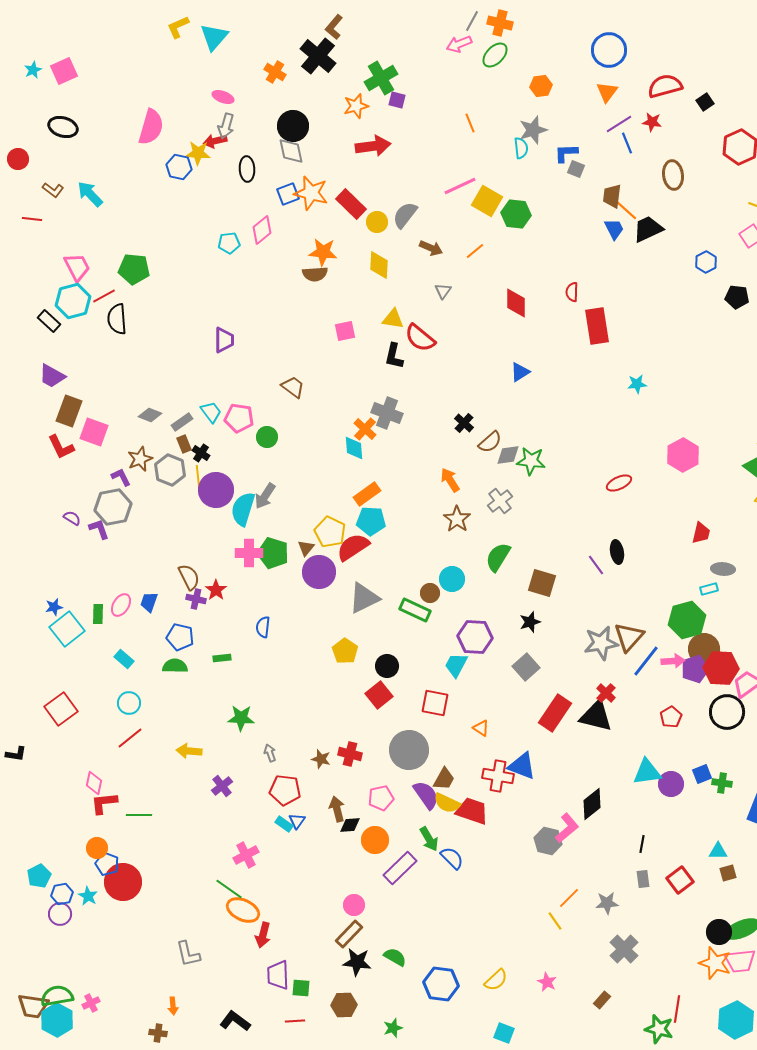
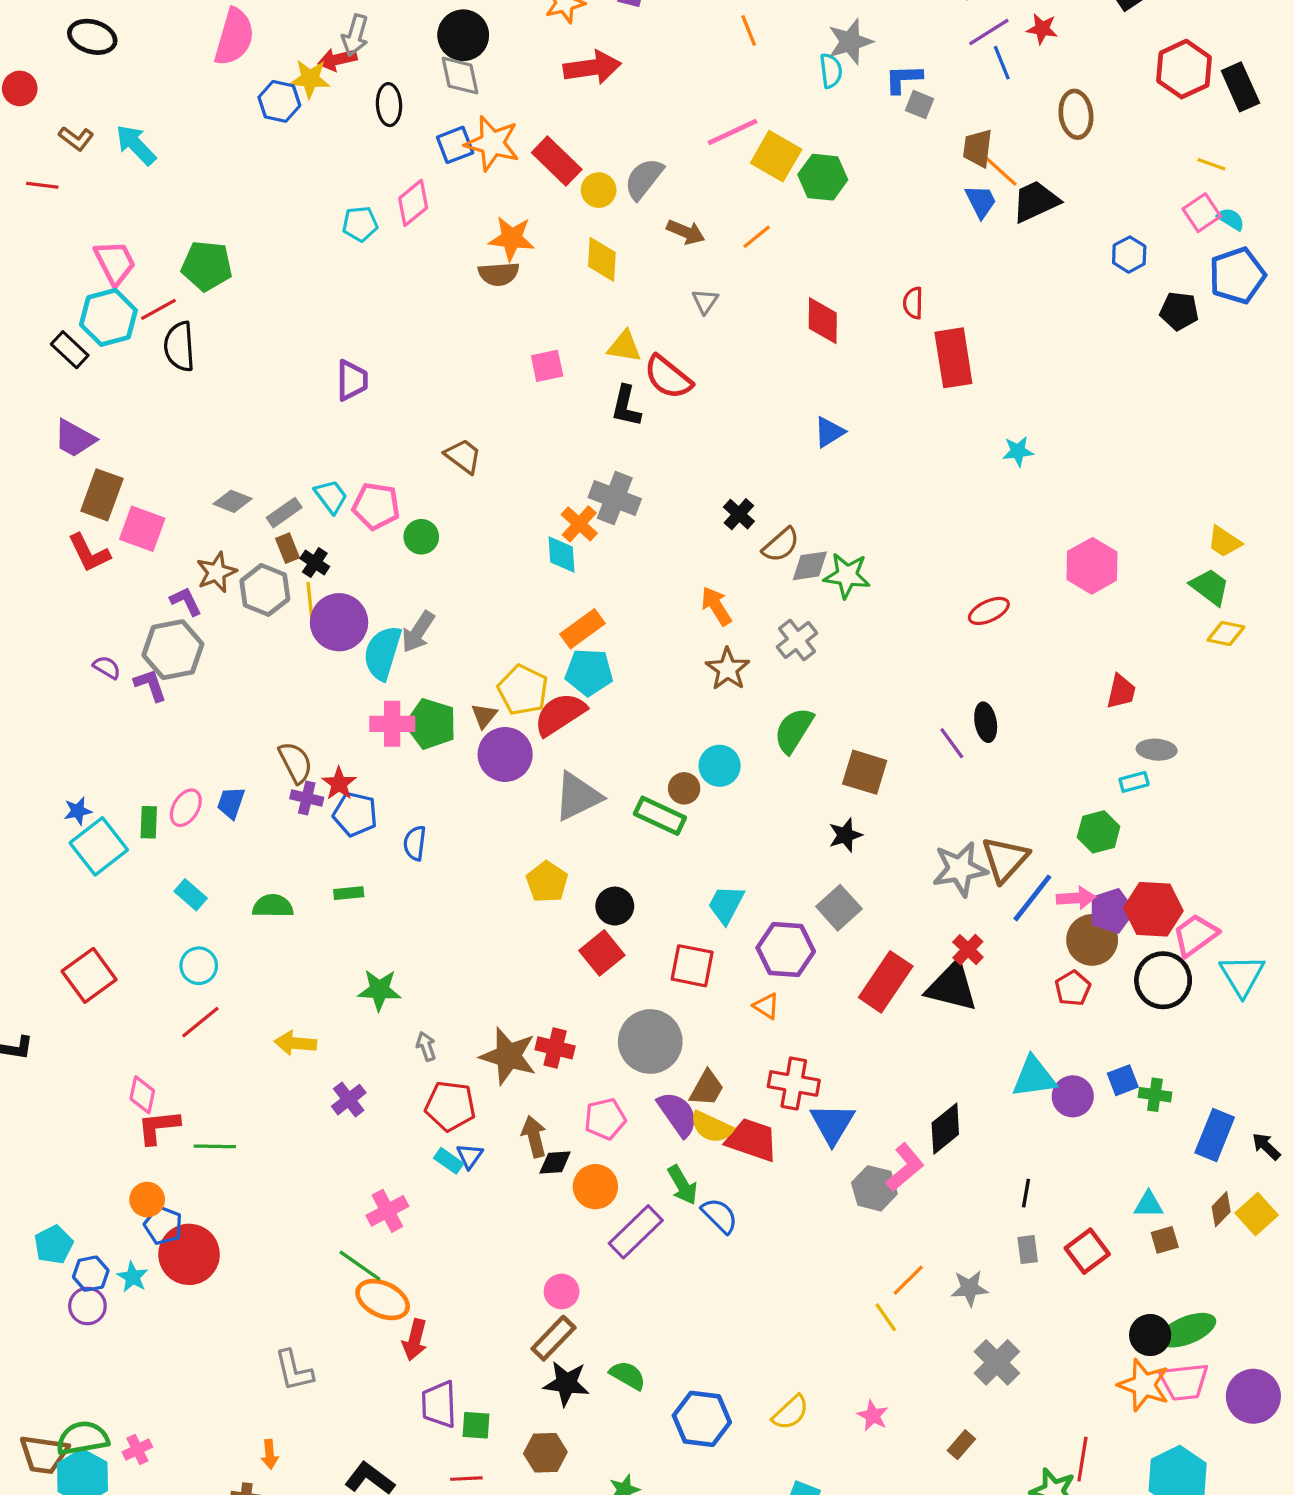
green hexagon: (687, 620) -> (1099, 832), size x0.7
blue pentagon: (180, 637) -> (355, 814), moved
purple hexagon: (475, 637) -> (786, 950), moved
brown circle: (704, 649) -> (1092, 940), moved
brown star: (321, 759) -> (508, 1056), size x1.8
blue triangle: (522, 766) -> (832, 1124), moved, turned 40

